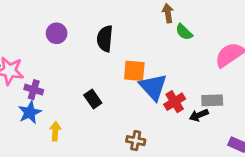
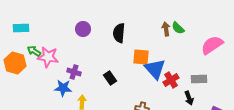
brown arrow: (168, 13) -> (166, 29), moved
purple cross: (34, 90) -> (74, 72), moved
blue star: (30, 112) -> (63, 88), turned 30
black arrow: (199, 115) -> (189, 98), moved, turned -88

